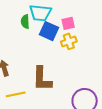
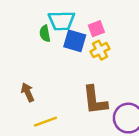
brown L-shape: (42, 79) -> (95, 100), moved

